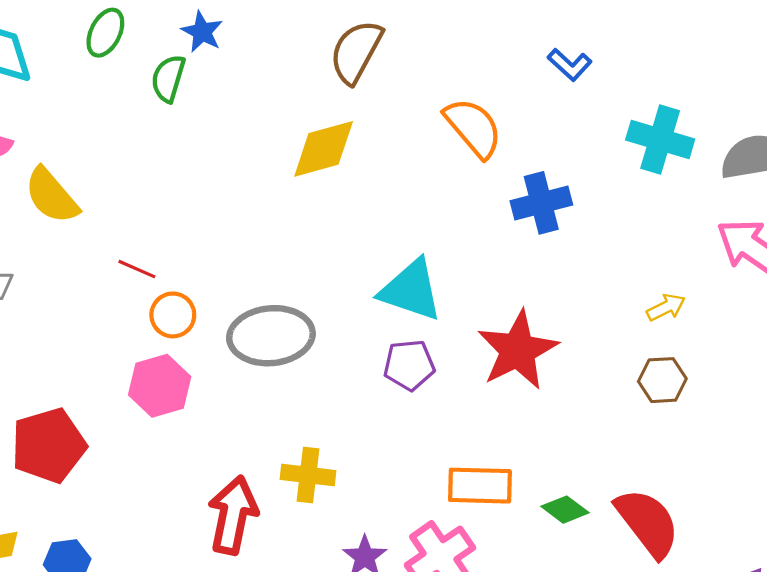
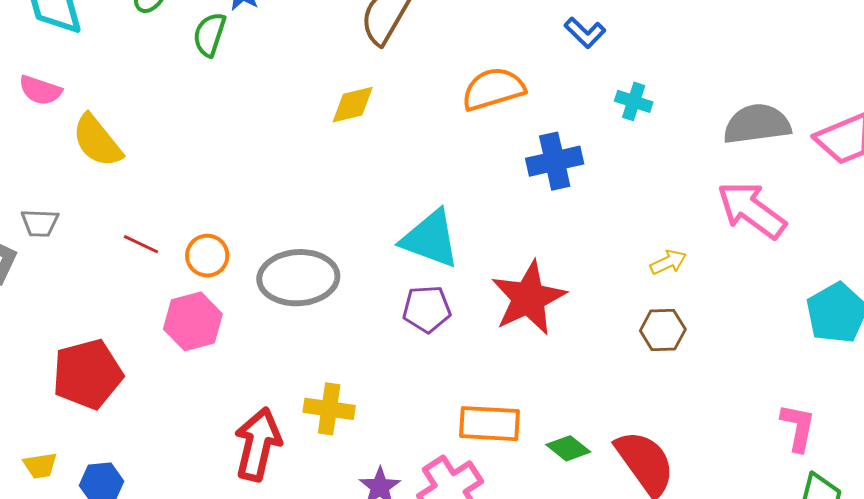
orange semicircle: (473, 128) -> (493, 89), turned -68
cyan cross: (660, 139) -> (634, 101), moved, size x0.6
yellow diamond: (324, 149) -> (353, 105), size x0.7
red line: (137, 269) -> (141, 244), moved

